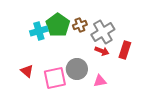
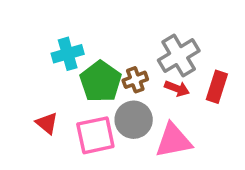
green pentagon: (58, 25) -> (101, 82), moved
brown cross: (80, 25) -> (135, 80), moved
pink triangle: (100, 81) -> (173, 141), size x1.6

